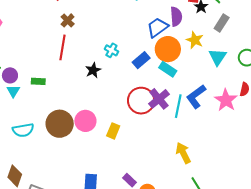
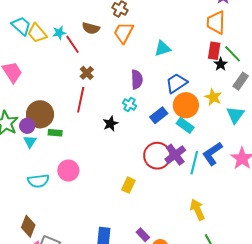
purple semicircle: (176, 17) -> (137, 79), moved
pink circle: (85, 121) -> (68, 171), moved
brown circle: (60, 124) -> (40, 114), moved

